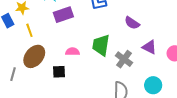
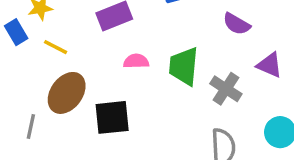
yellow line: (29, 30) -> (56, 47), turned -40
pink semicircle: (73, 52) -> (136, 61), moved
black square: (59, 72) -> (112, 117), size x1.5

